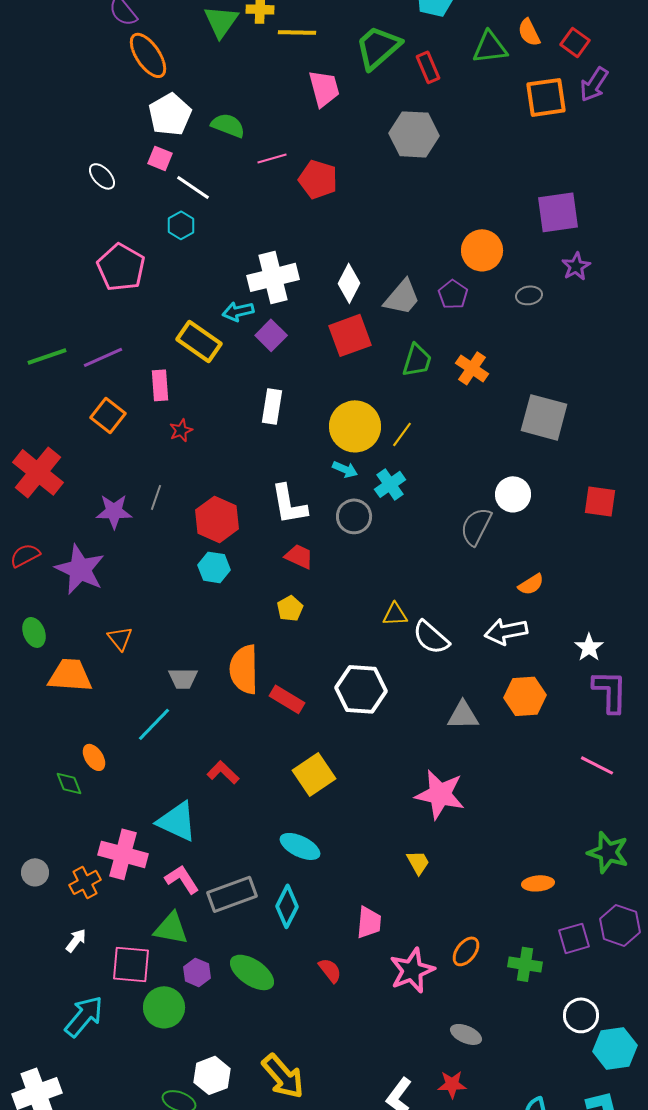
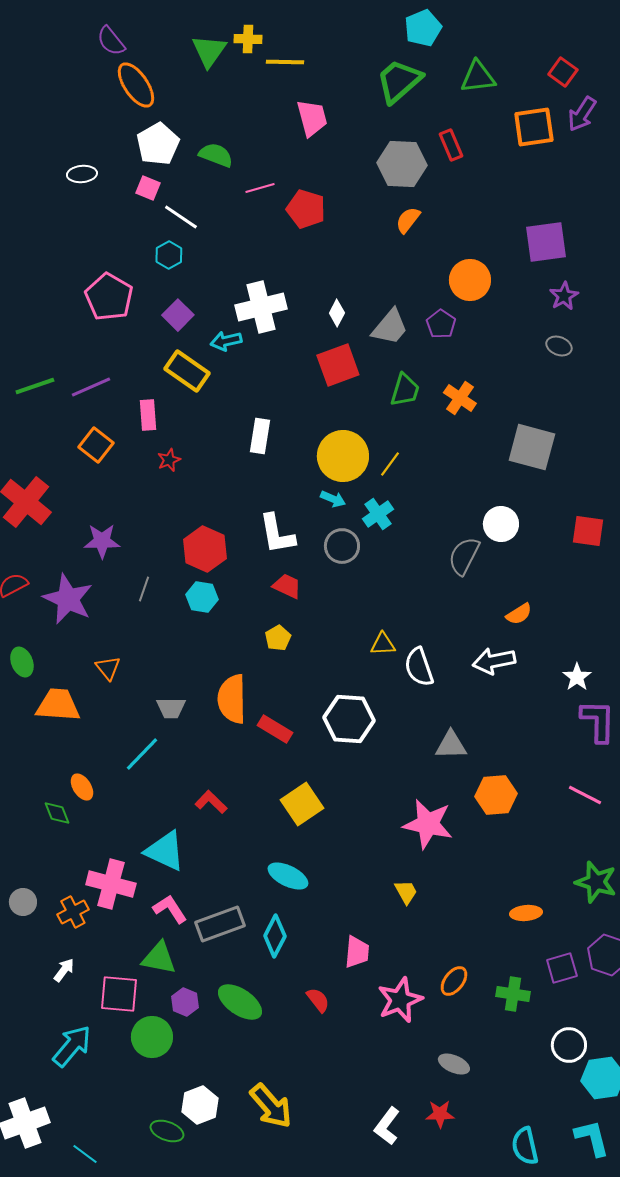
orange semicircle: (529, 32) -> (408, 220), moved, turned 64
green trapezoid: (378, 47) -> (399, 81), moved
red rectangle: (428, 67) -> (451, 145), moved
white ellipse: (102, 176) -> (82, 174), moved, turned -52
white diamond: (349, 283) -> (337, 313), size x0.7
gray ellipse: (529, 295) -> (559, 346), moved, turned 30
purple square: (271, 335) -> (178, 315), moved
gray line: (156, 497) -> (144, 589), moved
white semicircle: (431, 637) -> (419, 667), turned 30
orange hexagon: (525, 696) -> (496, 795), moved

